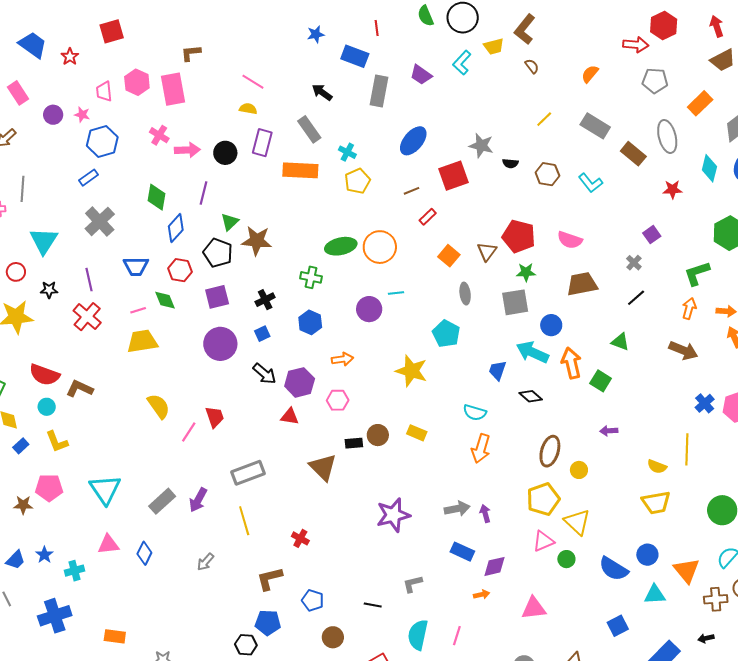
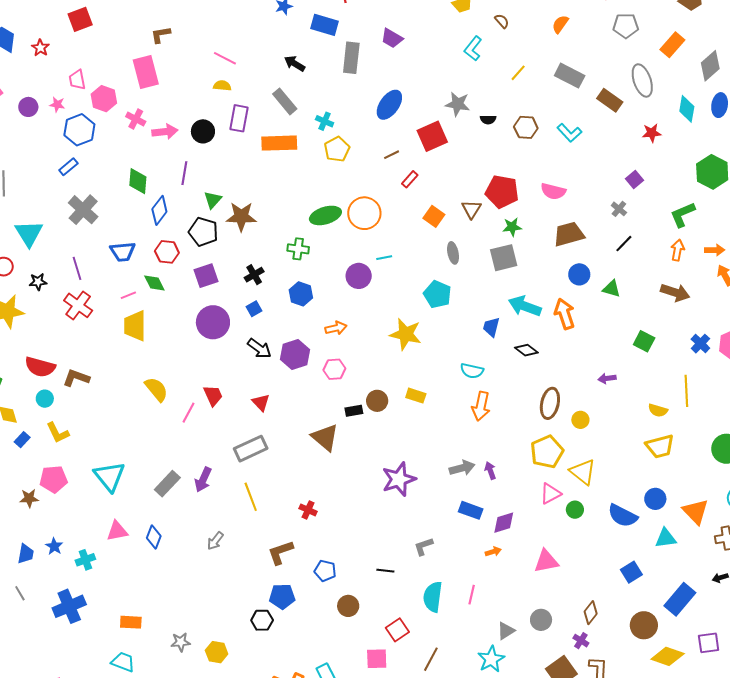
cyan L-shape: (462, 63) -> (473, 49), moved
pink hexagon: (137, 82) -> (104, 99), moved
blue circle: (551, 325) -> (579, 274), moved
yellow trapezoid: (142, 341) -> (135, 326), turned -76
green square: (601, 381) -> (644, 341), moved
red triangle: (290, 416) -> (261, 403), moved, turned 42
blue trapezoid: (15, 560) -> (26, 554), turned -30

